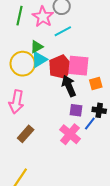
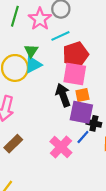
green triangle: (37, 47) -> (31, 51), turned -32
red pentagon: (60, 67) -> (76, 54), moved
orange square: (96, 84) -> (82, 95), moved
purple square: (76, 110) -> (81, 112), moved, size x1.6

